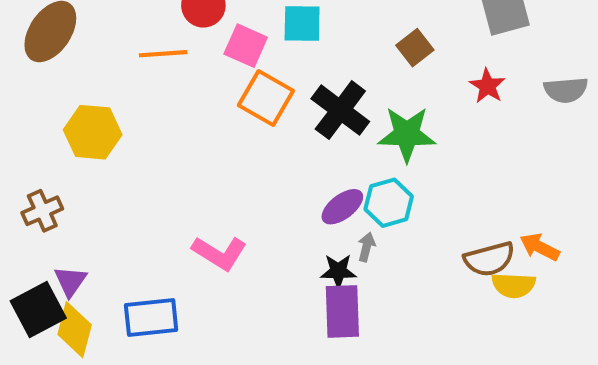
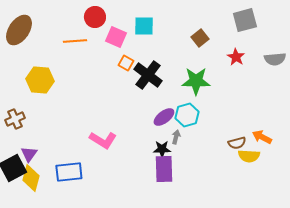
orange square: (266, 98) -> (126, 63), size x0.6
black cross: (340, 110) -> (148, 75), moved
brown semicircle: (489, 259) -> (237, 143), size x0.7

